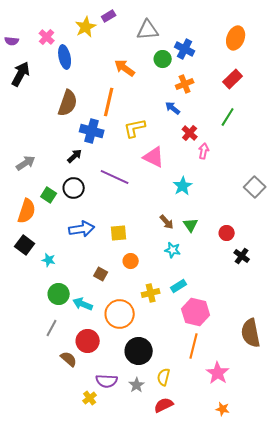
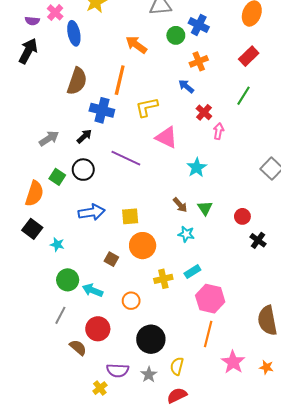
purple semicircle: (12, 41) -> (32, 21), moved
gray arrow: (26, 163) -> (49, 138), moved
orange circle: (131, 261) -> (143, 246), size x1.6
orange circle: (120, 314) -> (131, 301), size x0.6
orange star: (223, 409) -> (266, 367), moved

